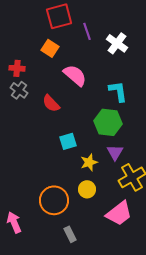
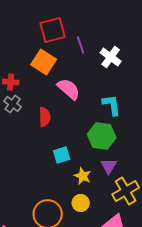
orange square: (50, 48) -> (44, 62), size x1.4
red semicircle: (51, 103) -> (45, 117), turned -138
yellow star: (89, 162) -> (83, 176), turned -30

